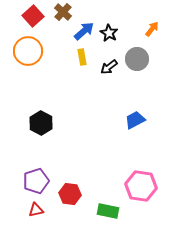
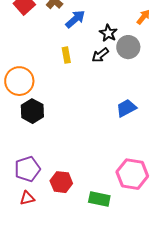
black star: (109, 33) -> (108, 33), moved
orange circle: (28, 51) -> (19, 81), moved
yellow rectangle: (82, 57) -> (66, 55), moved

